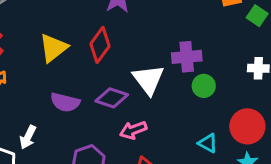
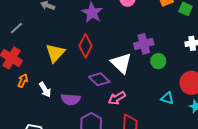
purple diamond: (112, 98) -> (99, 79), turned 35
purple semicircle: (65, 102) -> (71, 99), moved
white arrow: (28, 137) -> (45, 90), moved, turned -49

